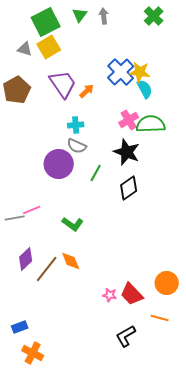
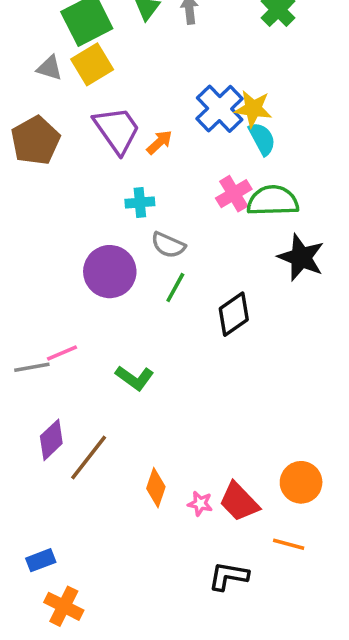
gray semicircle: (77, 146) -> (168, 245), moved
black star: (127, 152) -> (301, 257), moved
orange diamond: (71, 261) -> (156, 488), moved, turned 40
black L-shape: (126, 336) -> (228, 576), turned 40

